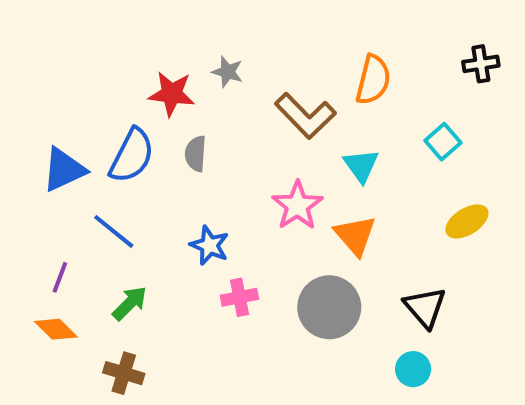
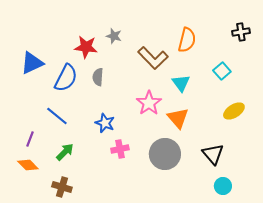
blue triangle: (64, 170) -> (32, 63), moved
cyan circle: (413, 369) -> (223, 186), moved

